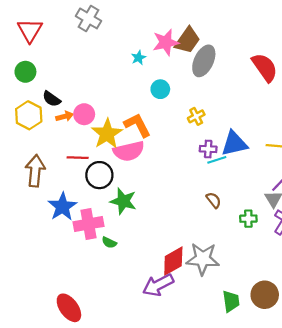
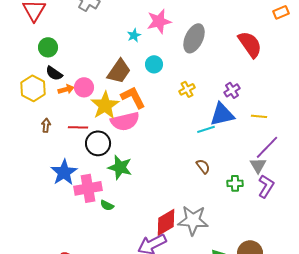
brown trapezoid: (187, 40) -> (119, 71), moved
green circle: (25, 72) -> (48, 47), moved
purple cross: (208, 149) -> (232, 90), moved, turned -35
brown arrow: (35, 171) -> (46, 125), moved, size x0.5

